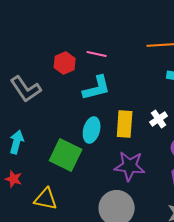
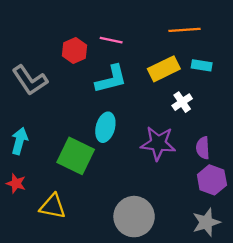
white cross: (159, 119) -> (182, 102), moved
yellow rectangle: (125, 124) -> (164, 69), moved, turned 60
purple star: (130, 166) -> (158, 143), moved

